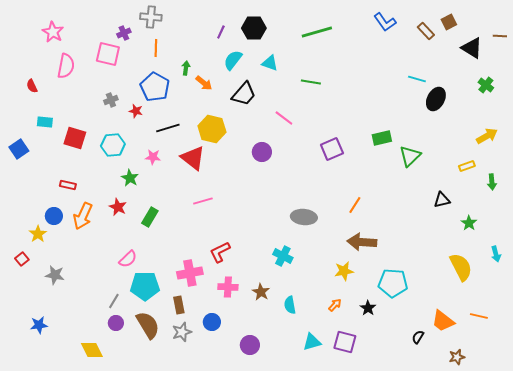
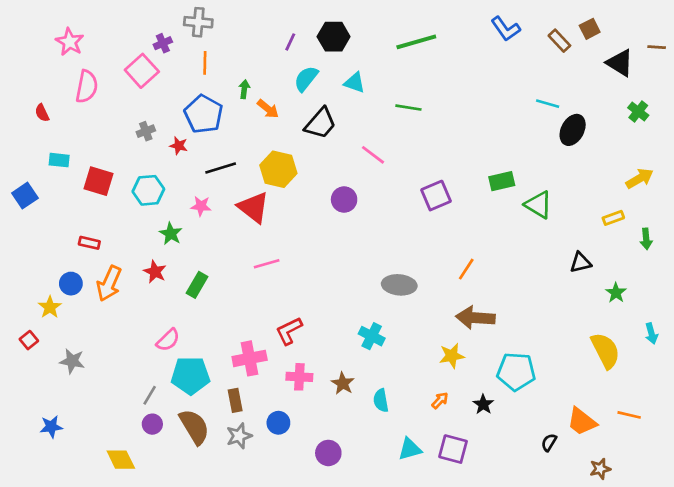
pink square: (108, 54) -> (142, 71), turned 35
green triangle: (410, 156) -> (538, 205), turned -45

